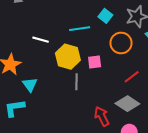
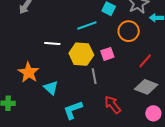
cyan L-shape: (15, 108) -> (73, 110), moved
red arrow: (102, 116) -> (113, 105), moved

